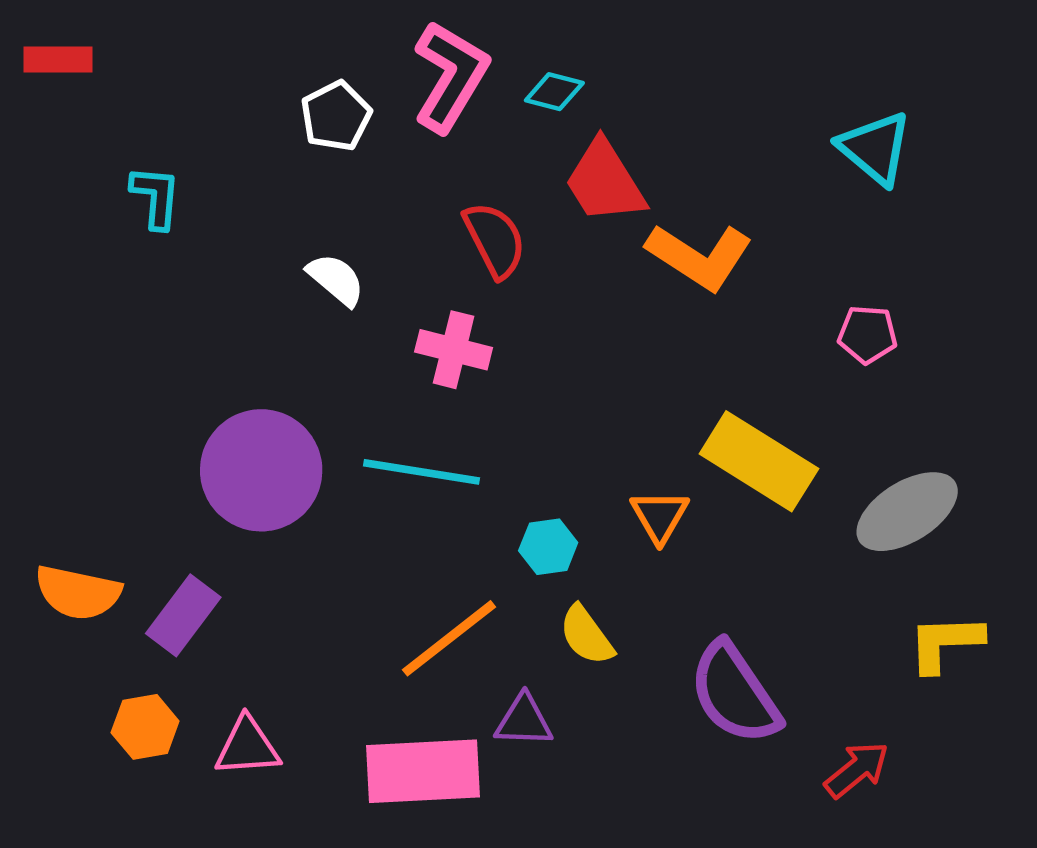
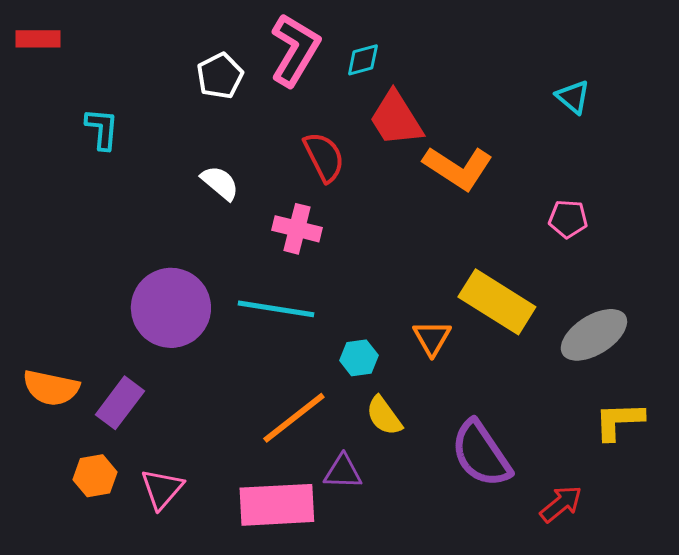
cyan diamond: (554, 92) -> (363, 60), turned -30
cyan triangle: (875, 148) -> (573, 97), size x0.7
pink triangle: (247, 747) -> (162, 489), turned -45

